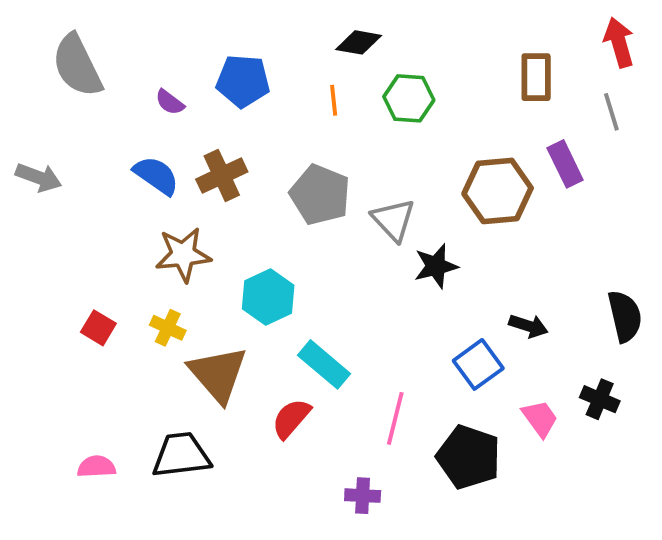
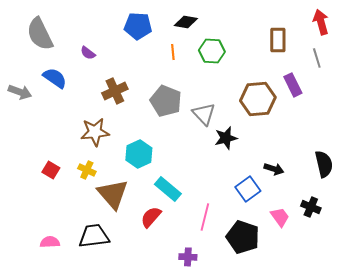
blue pentagon: (243, 81) -> (138, 26), moved
blue semicircle: (156, 175) -> (55, 78), moved

